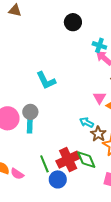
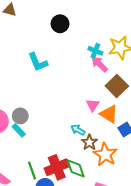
black circle: (73, 22) -> (60, 24), moved
cyan L-shape: (46, 80) -> (38, 62), moved
cyan rectangle: (30, 126) -> (19, 130), turned -48

